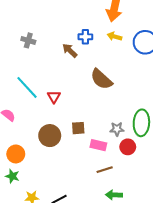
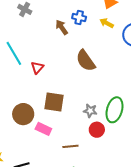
brown square: (78, 128) -> (54, 102), size x1.5
brown circle: (50, 136) -> (23, 114), moved
pink rectangle: (98, 145) -> (43, 129), moved

